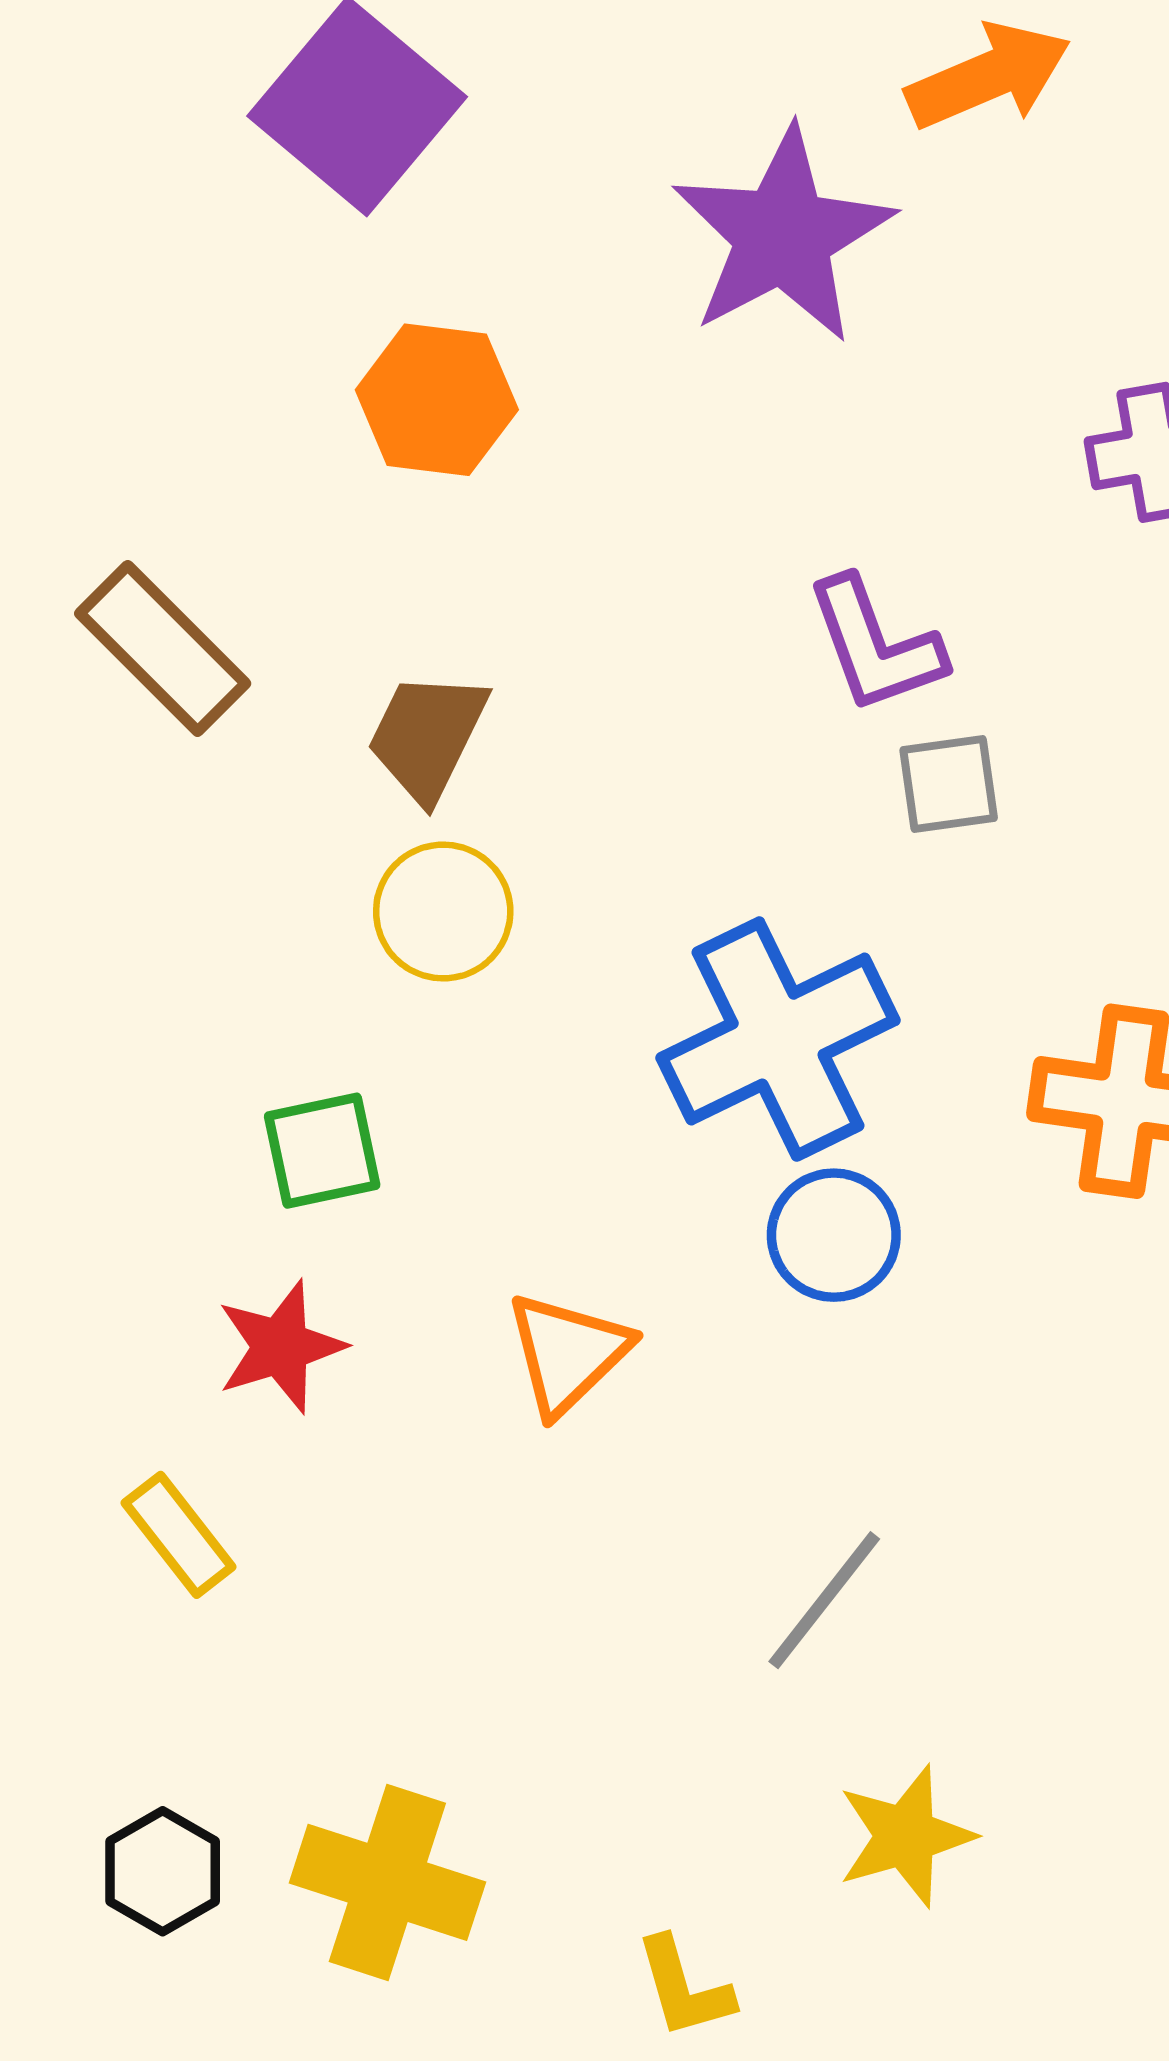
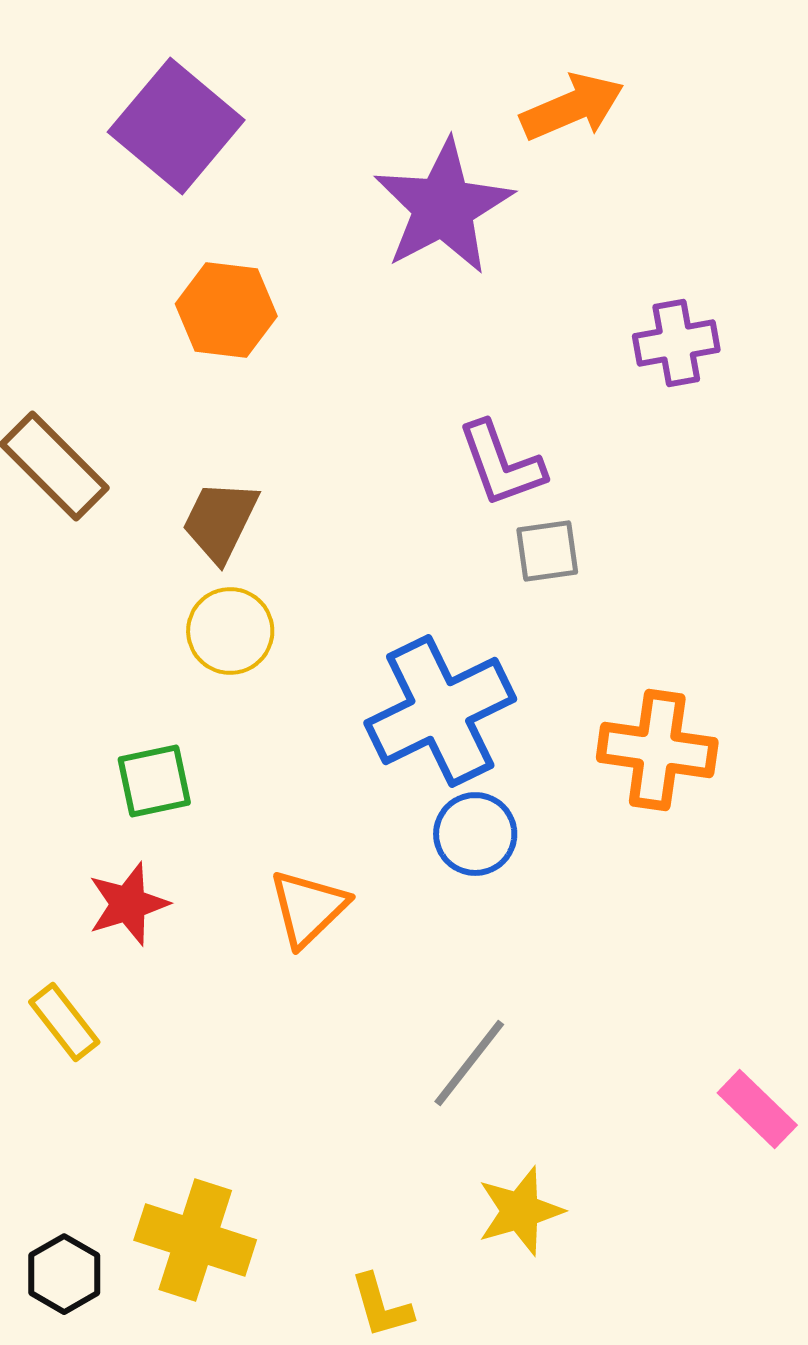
black hexagon: (163, 1871) -> (64, 1274), moved

